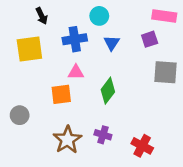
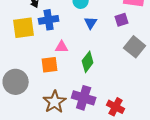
blue cross: (75, 39) -> (49, 20), moved
gray square: (165, 72) -> (135, 47), turned 35
gray circle: (20, 115) -> (16, 82), size x1.6
purple cross: (103, 135) -> (84, 98), size x1.6

